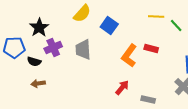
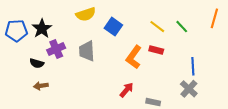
yellow semicircle: (82, 14) -> (86, 14), turned 30
yellow line: (156, 16) -> (157, 27), moved, turned 35
blue pentagon: (14, 48) -> (16, 31), moved

